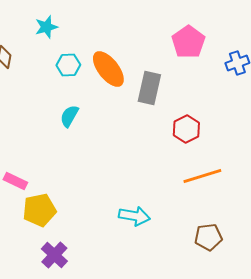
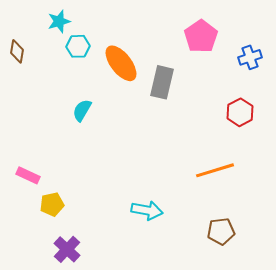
cyan hexagon: (68, 65) -> (78, 46), moved
red hexagon: (186, 129) -> (240, 112), moved
yellow pentagon: (39, 210) -> (52, 204), size x0.7

